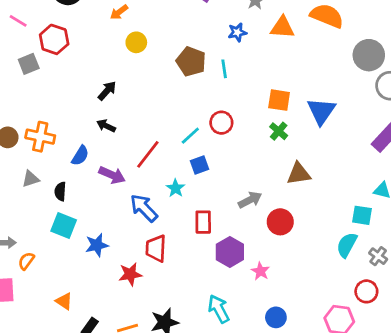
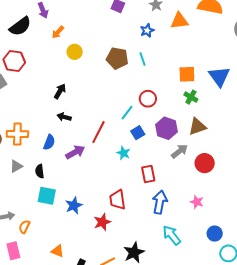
brown triangle: (299, 174) -> (197, 127), moved
purple arrow: (112, 175) -> (75, 152), turned -42
blue arrow: (144, 208) -> (160, 202), moved, turned 65
purple hexagon: (230, 252) -> (166, 128), moved

